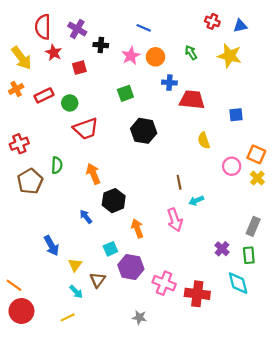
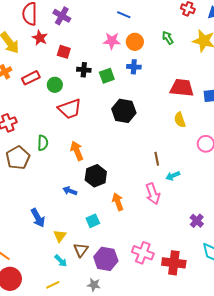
black cross: (101, 45) -> (84, 70), moved
pink star: (131, 56) -> (112, 41), turned 30
red square: (79, 68) -> (64, 52), turned 32
blue cross: (169, 83) -> (134, 67), moved
red trapezoid: (192, 100) -> (182, 88), moved
blue arrow: (86, 217) -> (70, 191), turned -32
purple hexagon: (131, 267) -> (106, 259), moved
gray star: (139, 317) -> (94, 285), moved

